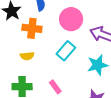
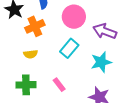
orange cross: (32, 28) -> (35, 26), turned -30

